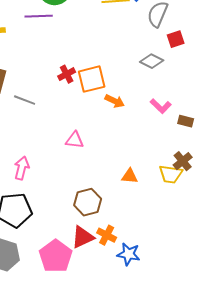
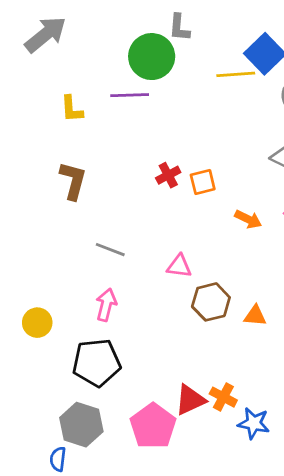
orange square: (92, 79) -> (203, 182), size x0.7
gray line: (25, 100) -> (110, 250), moved
orange arrow: (115, 101) -> (248, 219), moved
brown hexagon: (88, 202) -> (211, 302), moved

